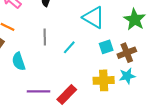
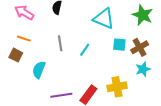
cyan square: (106, 47) -> (119, 45), turned 32
cyan semicircle: (19, 61) -> (39, 70), turned 48
yellow cross: (104, 80) -> (117, 87), moved

